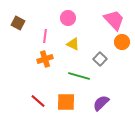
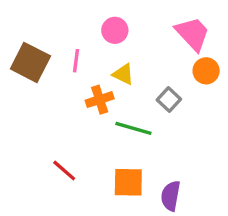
brown square: (18, 23) -> (30, 62), moved, size x1.6
orange cross: (45, 59) -> (100, 100), moved
orange square: (66, 102) -> (128, 182), moved
purple semicircle: (101, 103) -> (171, 196), moved, turned -36

